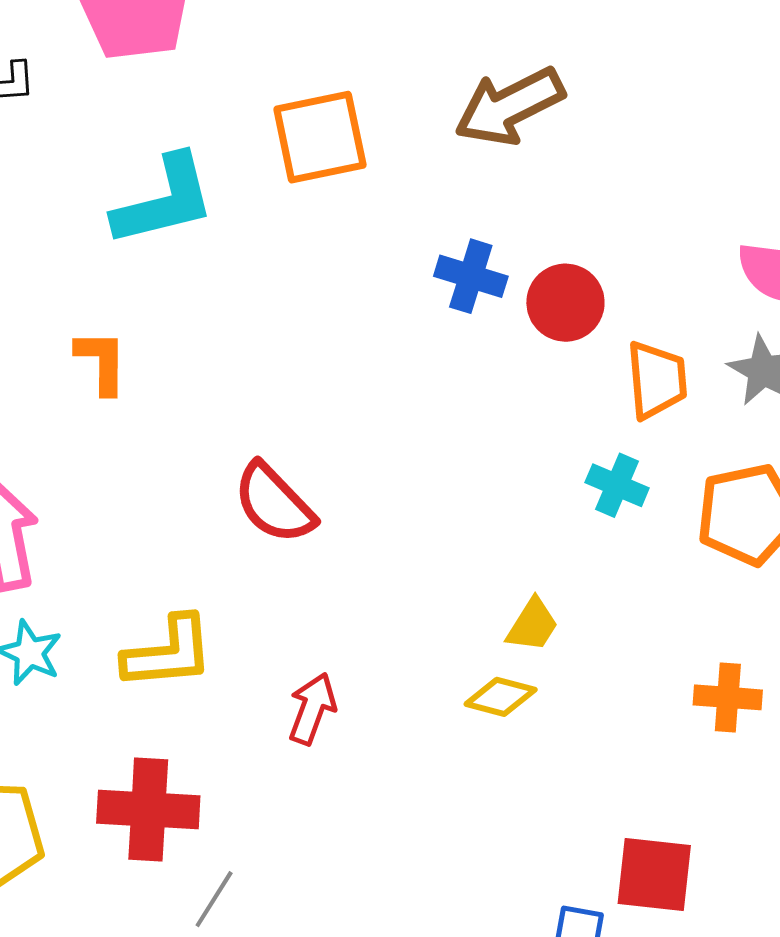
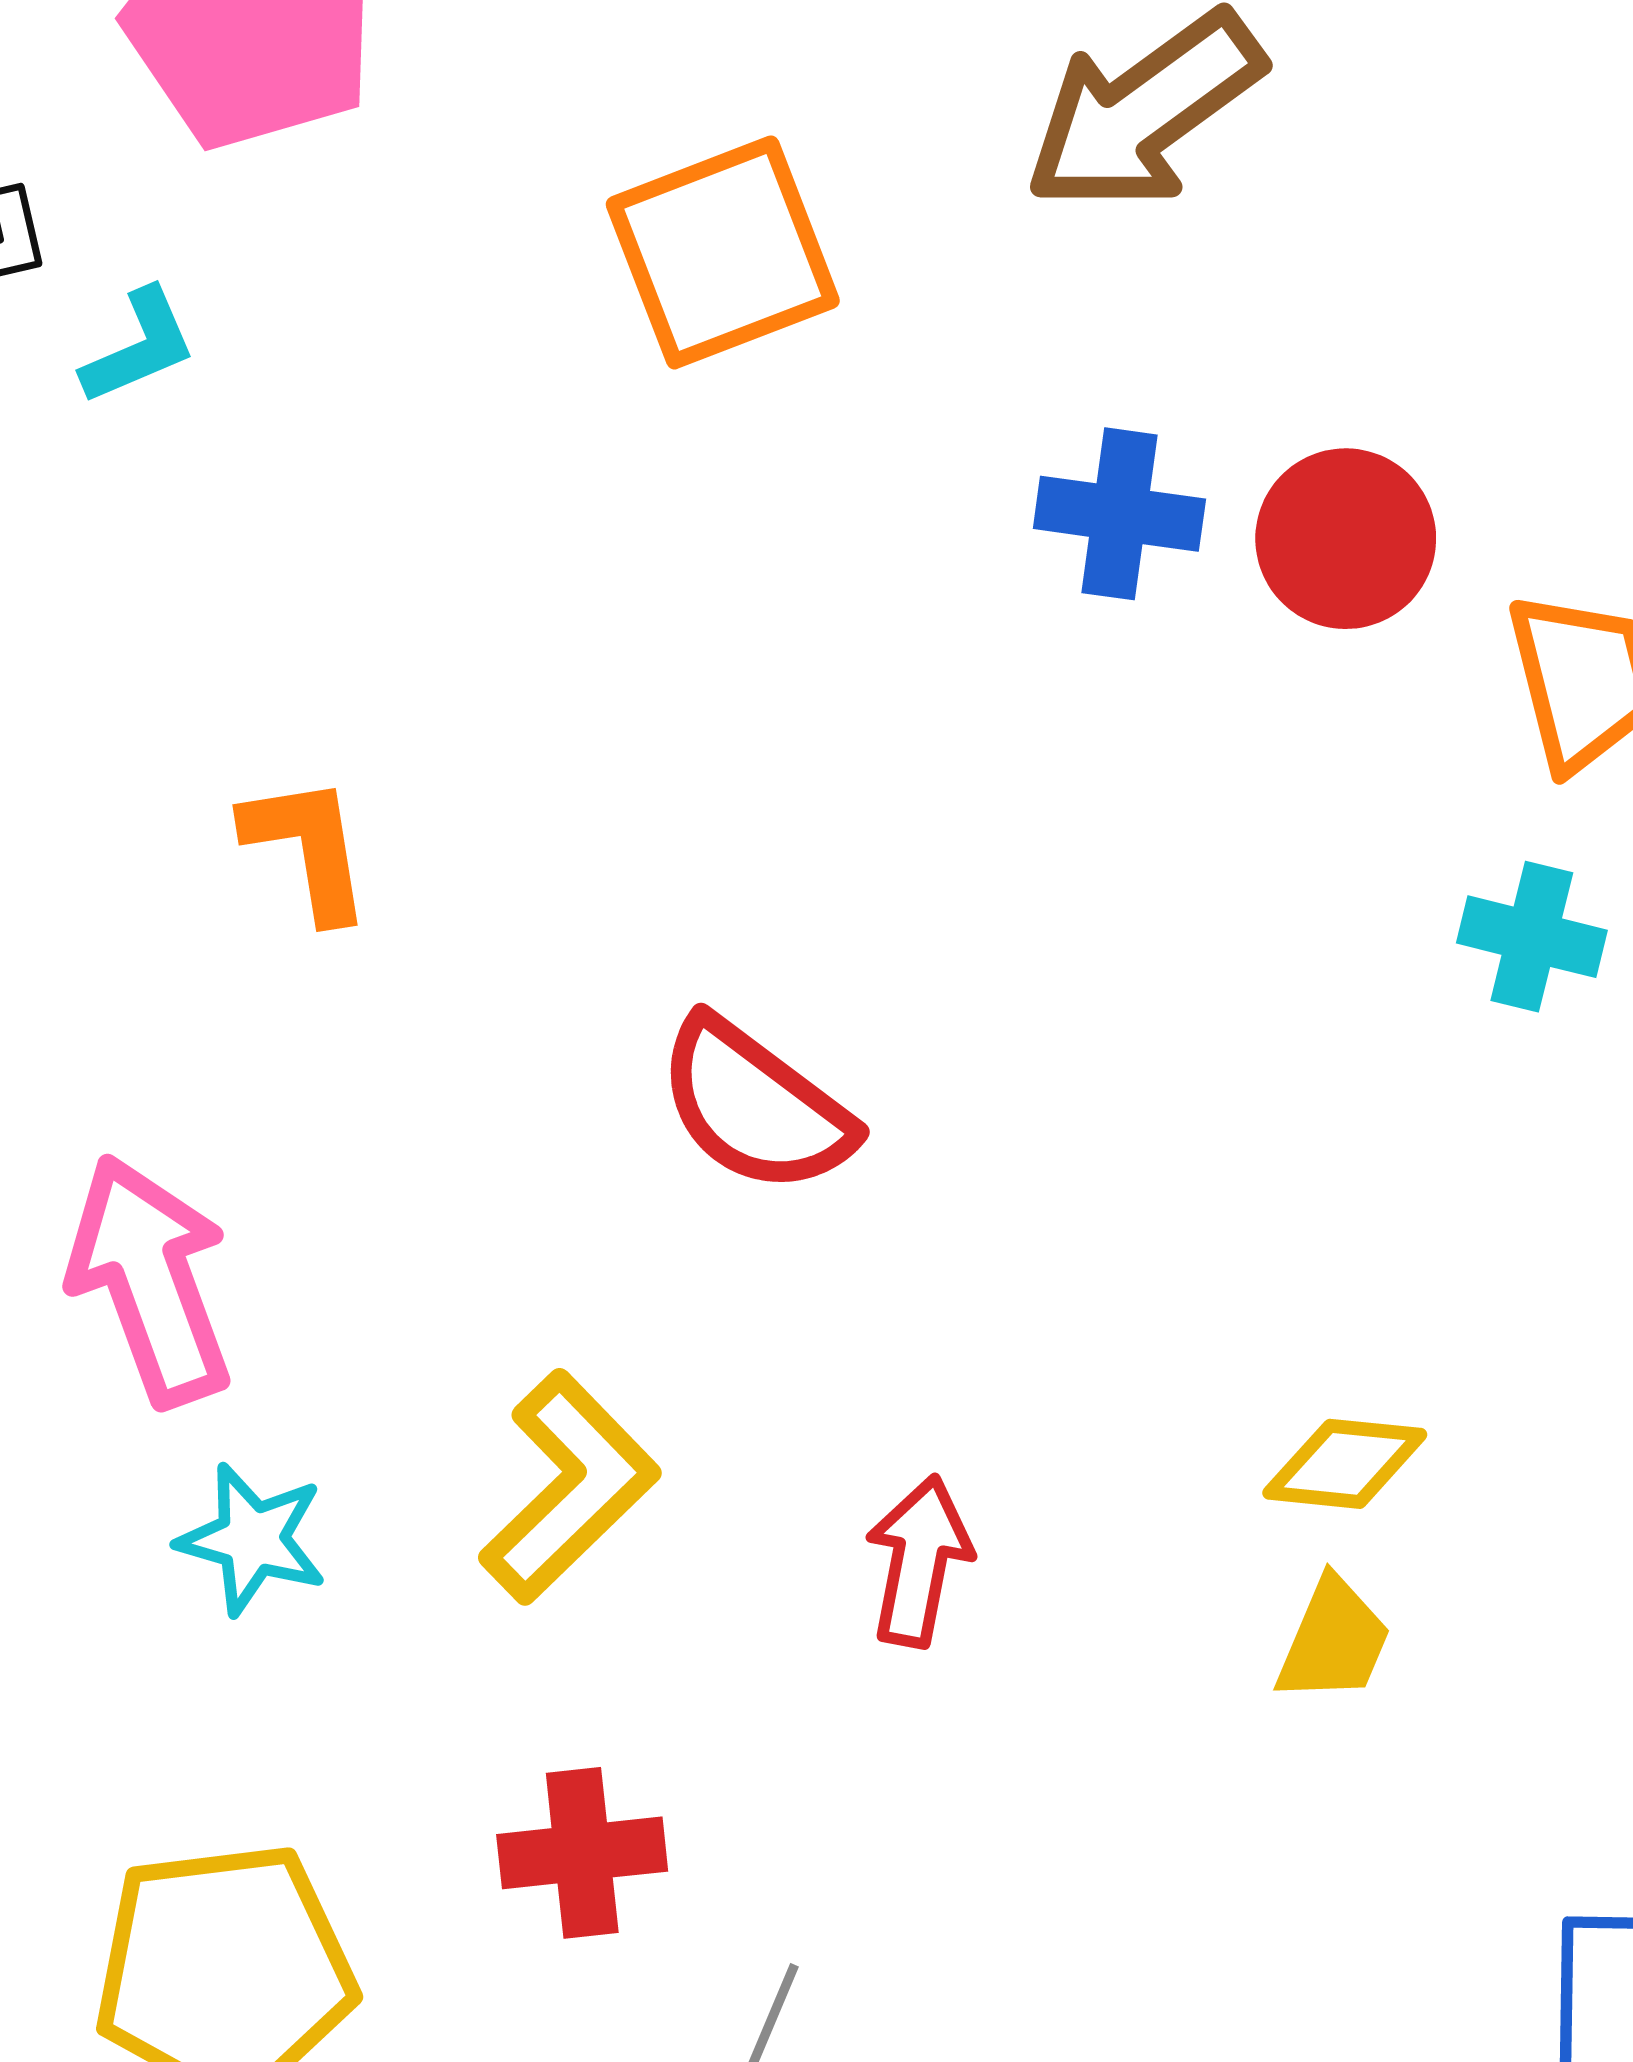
cyan L-shape: (164, 201) -> (139, 347), moved, size x0.5
yellow trapezoid: (532, 625) -> (1334, 1641), moved
yellow L-shape: (168, 653) -> (569, 1487), turned -30
red cross: (148, 810) -> (582, 1853), size x0.7

